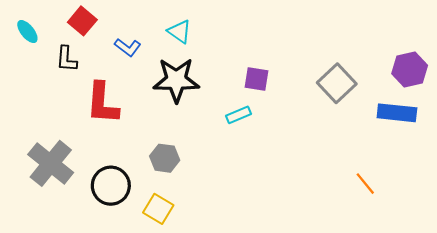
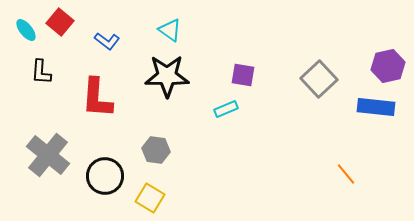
red square: (82, 21) -> (60, 22), moved
blue L-shape: (128, 47) -> (107, 41), moved
black L-shape: (66, 59) -> (41, 72), moved

